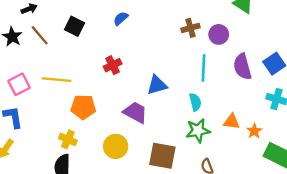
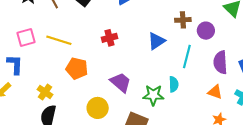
blue triangle: (157, 85) -> (156, 41), moved, turned -30
orange triangle: (232, 122) -> (215, 92), moved
green star: (198, 131) -> (153, 95), moved
yellow cross: (68, 139) -> (45, 92), moved

